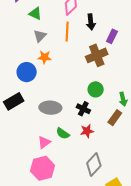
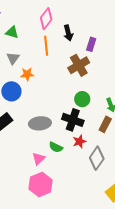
gray triangle: (40, 36) -> (13, 58), moved
black cross: (83, 109) -> (73, 120), size x1.5
gray diamond: (94, 164) -> (97, 158), moved

